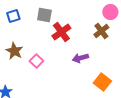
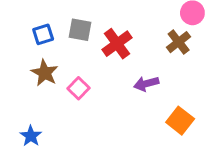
gray square: (44, 15) -> (80, 30), moved
blue square: (13, 16) -> (43, 34), moved

